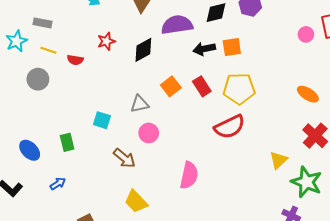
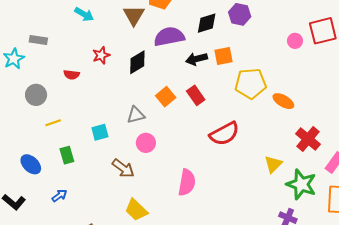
yellow line: (48, 50) -> (53, 123), moved, turned -35
yellow pentagon: (239, 89) -> (251, 84), moved
orange ellipse: (308, 94) -> (283, 101), moved
cyan square: (102, 120) -> (100, 132), turned -30

